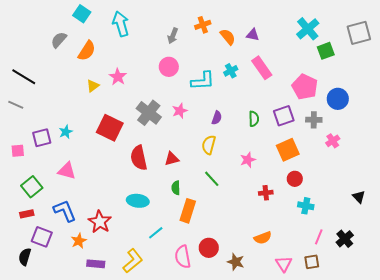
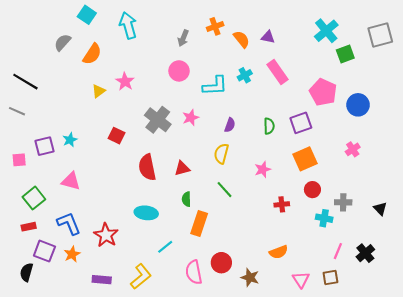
gray cross: (314, 120) -> (343, 202), moved
red square: (110, 128) -> (117, 136), size x0.6
orange star: (79, 241) -> (72, 254), moved

